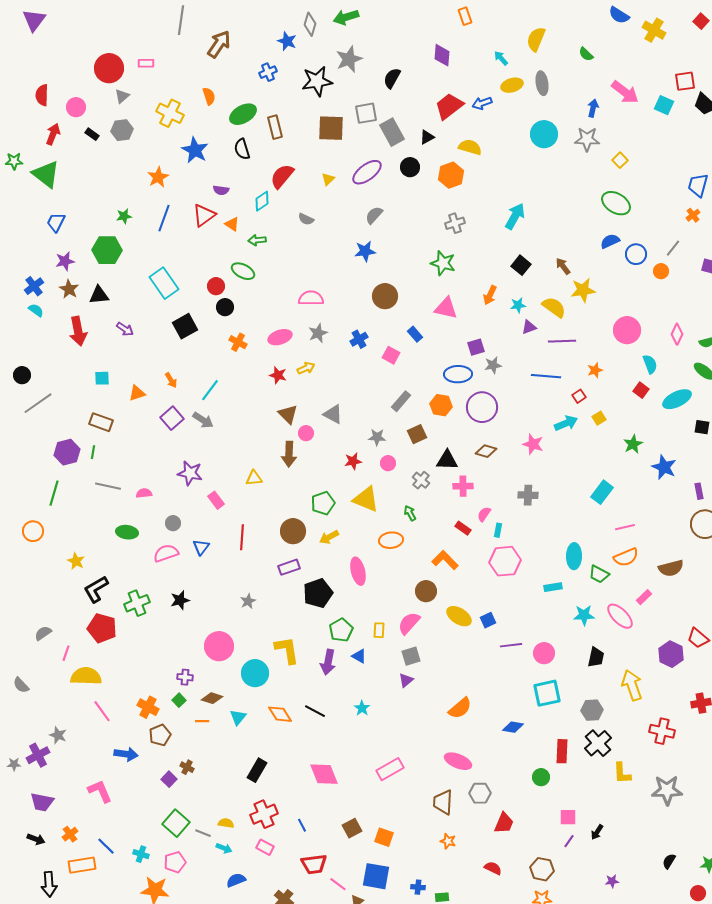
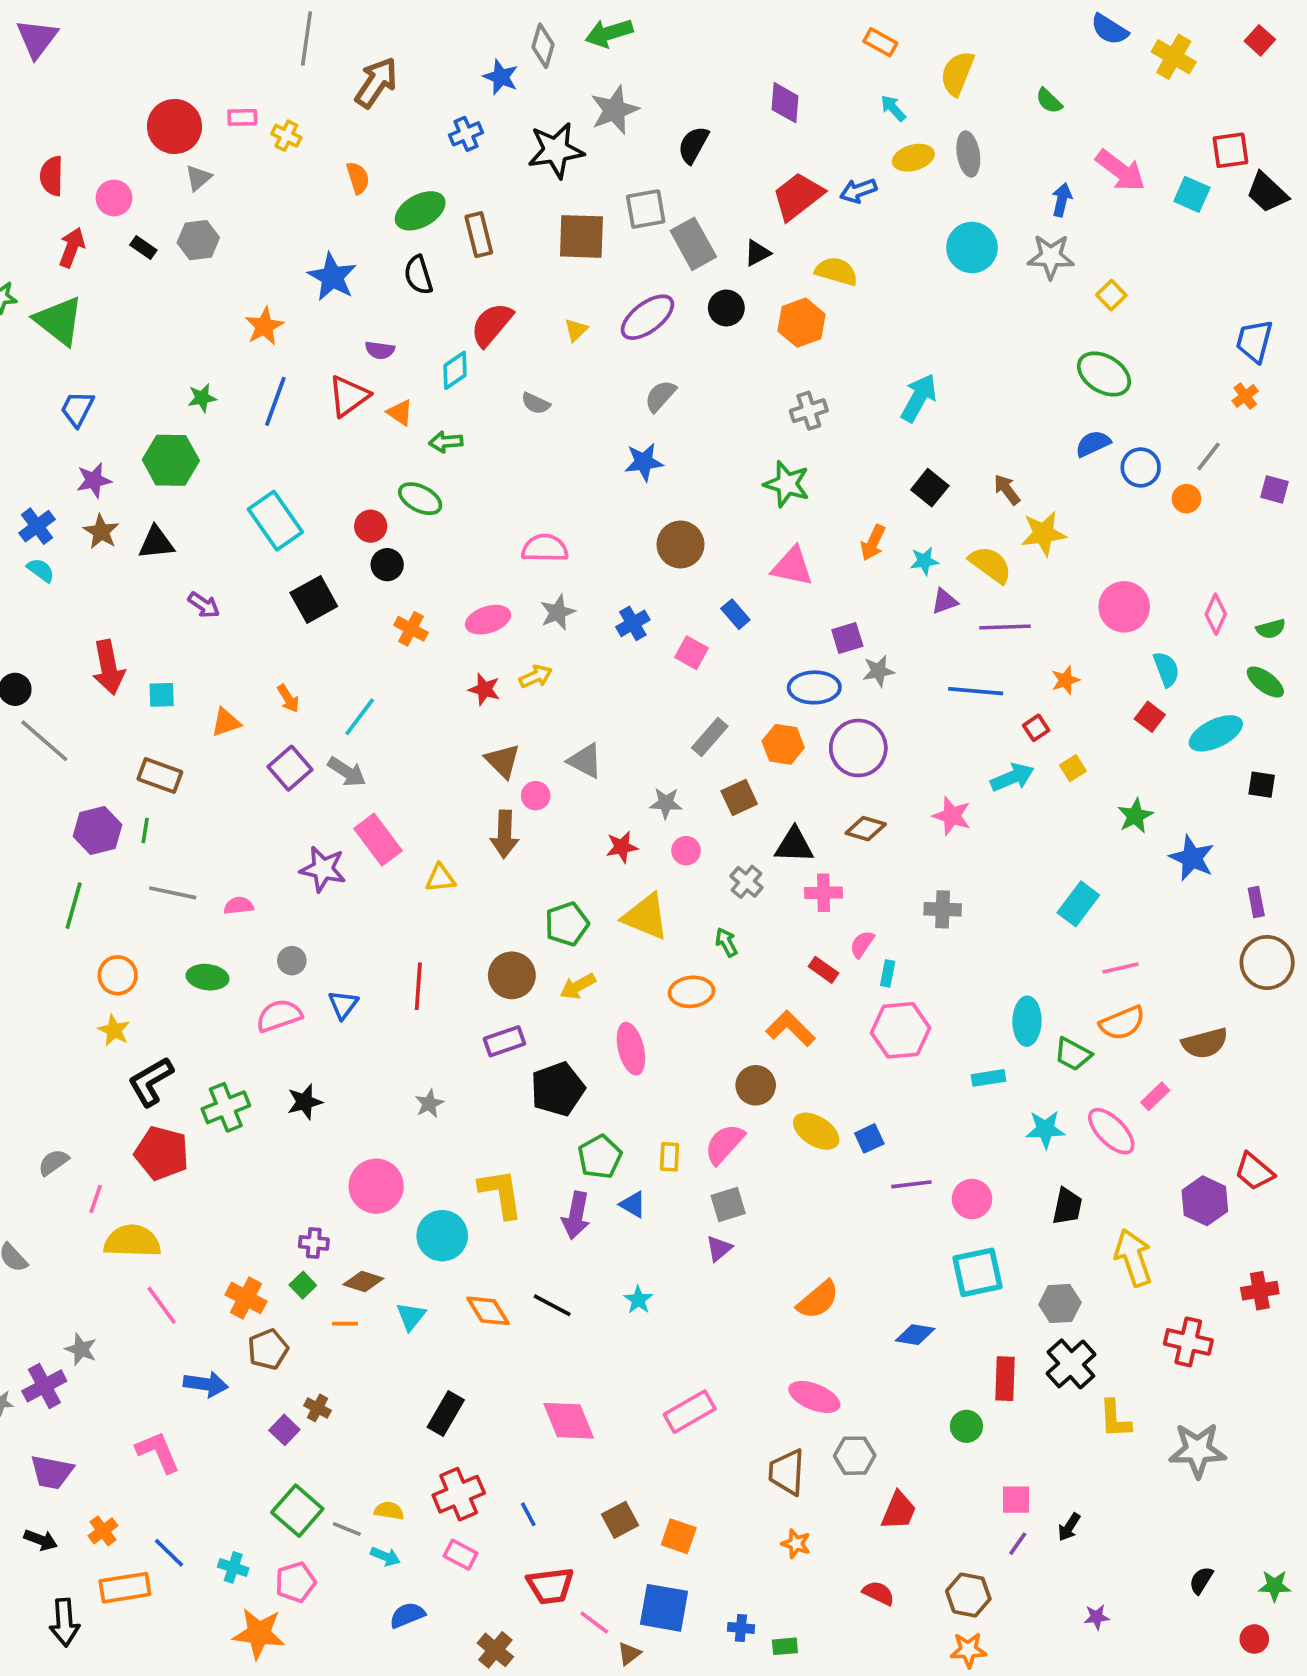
orange rectangle: (465, 16) -> (880, 42), moved, turned -42
yellow cross: (170, 113) -> (286, 136), moved, size x0.6
red arrow: (78, 331) -> (108, 667), moved
gray line: (38, 403) -> (44, 741), turned 76
pink rectangle: (216, 500) -> (378, 840), moved, size x1.5
orange circle: (33, 531) -> (118, 975), moved

